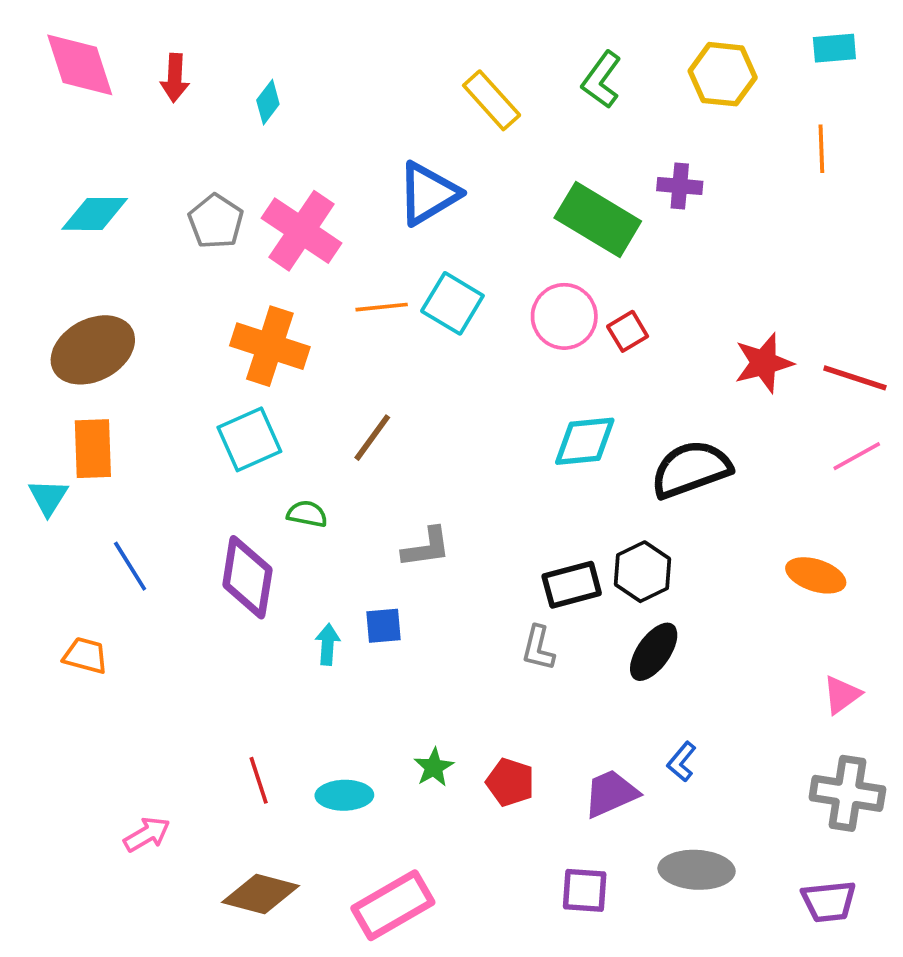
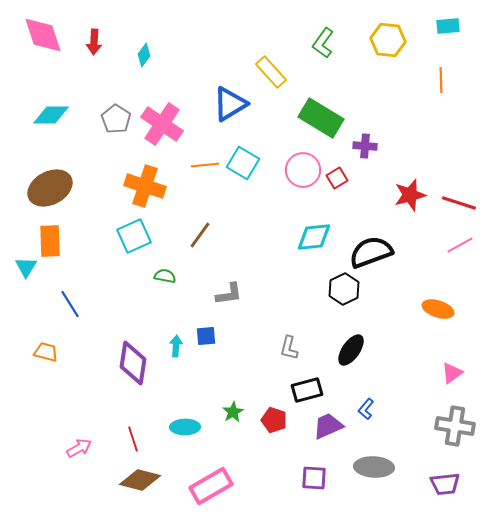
yellow rectangle: (492, 100) -> (271, 72), moved
purple cross: (680, 186) -> (365, 146), moved
black hexagon: (642, 572) -> (344, 289), moved
purple diamond: (247, 577) -> (133, 363), moved
black rectangle: (572, 585) -> (307, 390), moved
red line: (259, 780) -> (133, 439), moved

